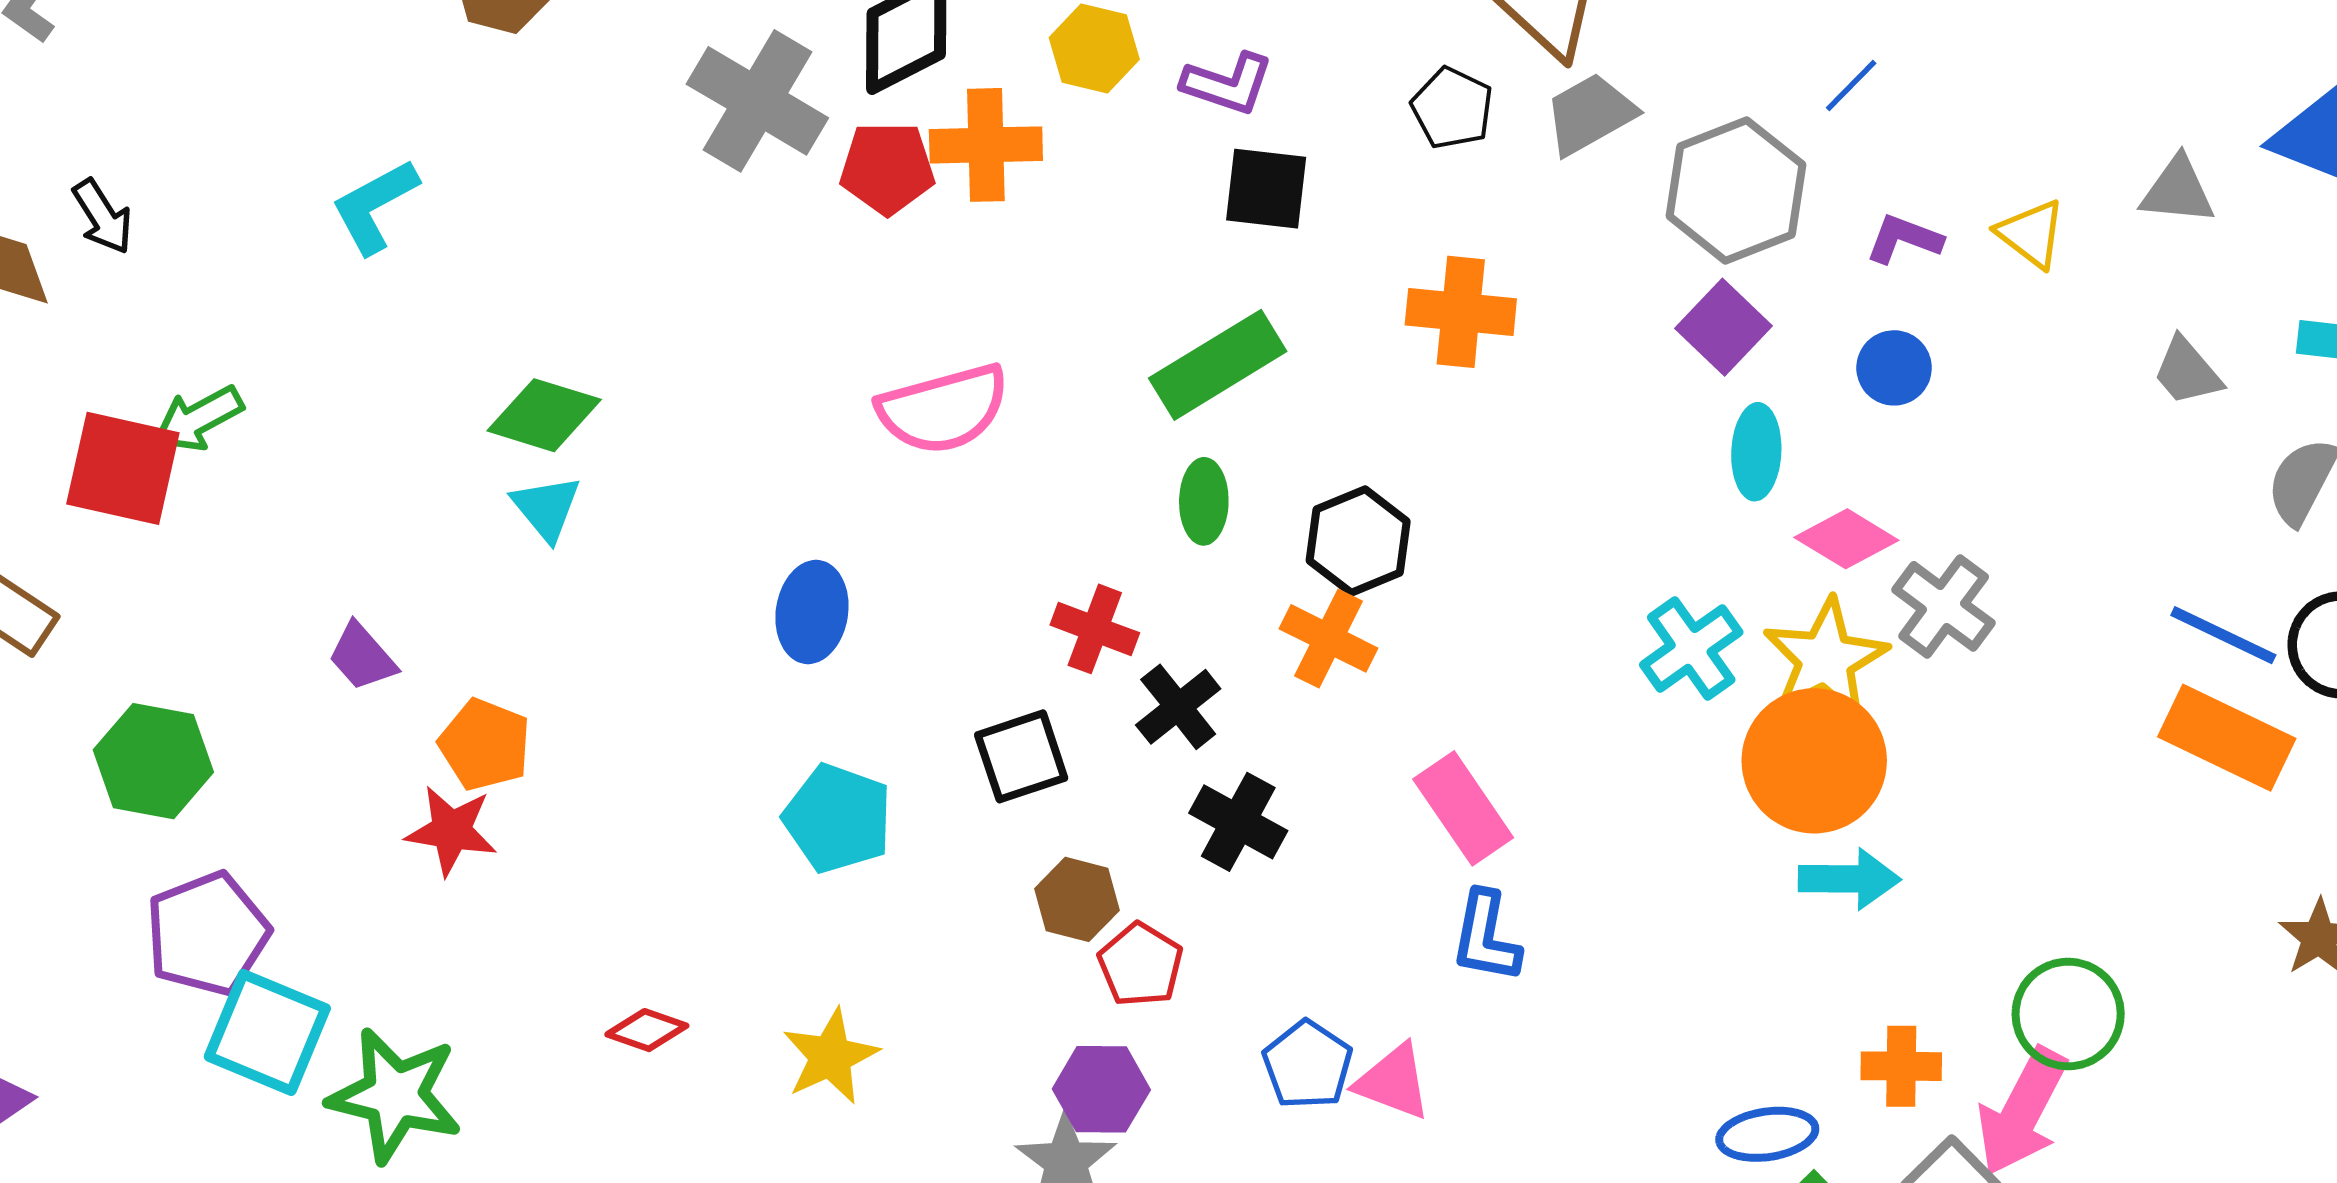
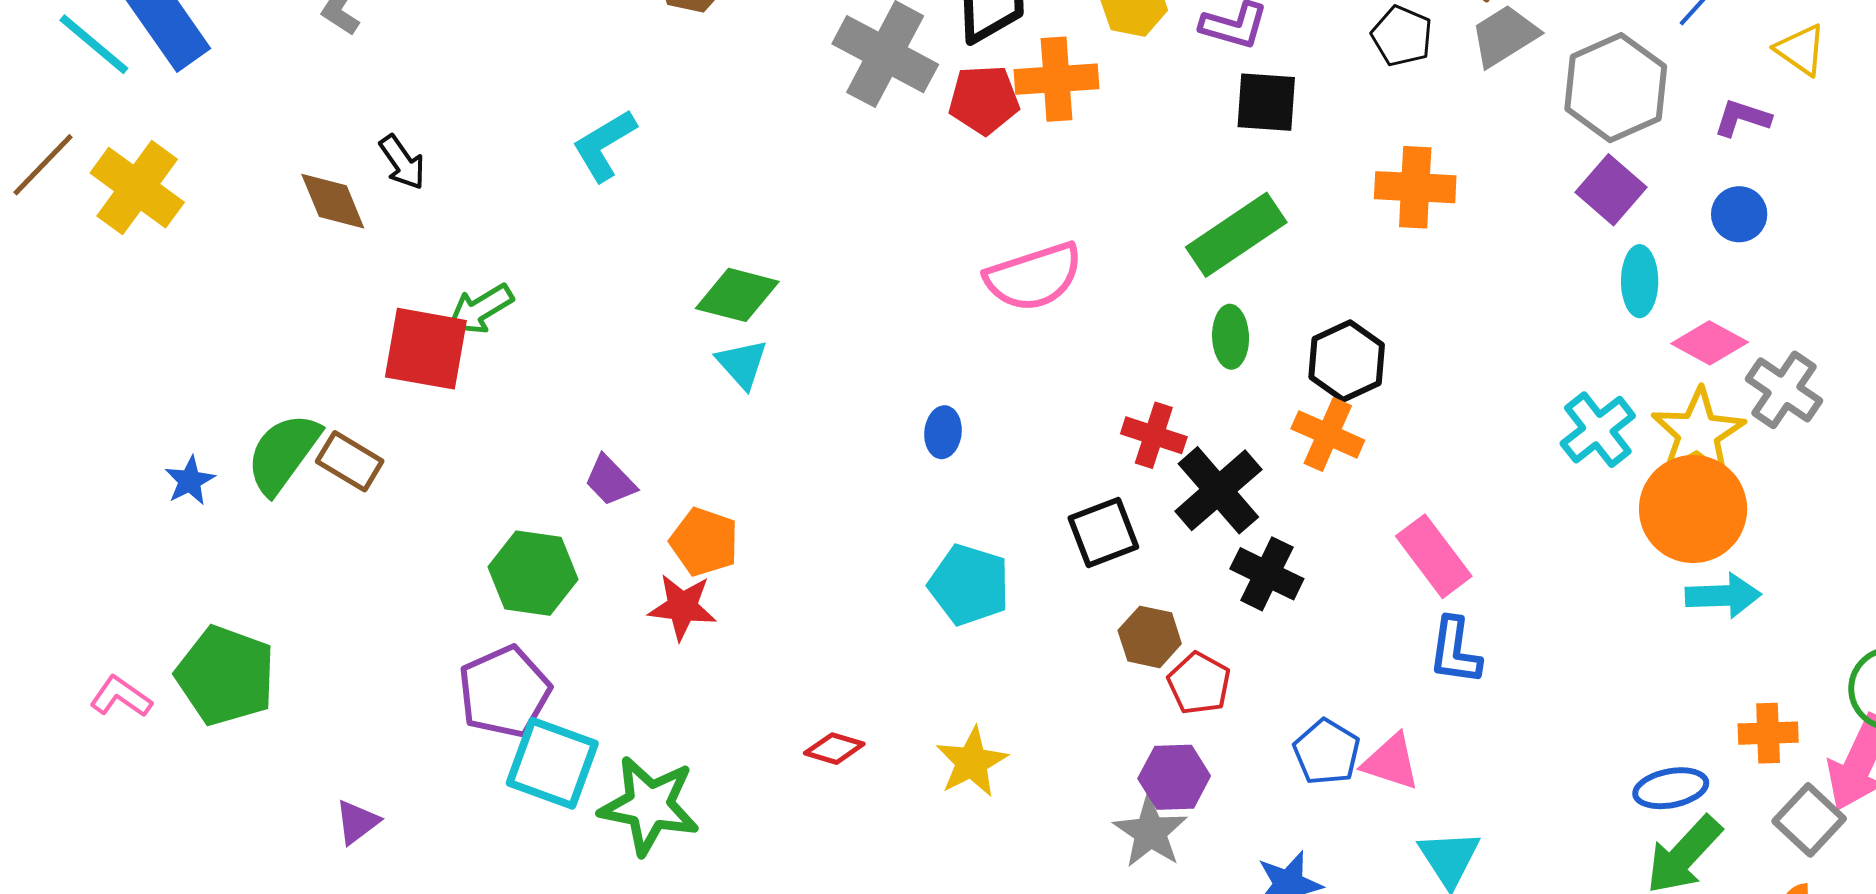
yellow triangle: (2031, 234) -> (1801, 50), moved
blue ellipse: (812, 612) -> (943, 432), size x0.7
black cross: (1178, 707) -> (1218, 490), size x1.4
green hexagon: (153, 761) -> (533, 573), moved

